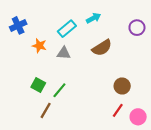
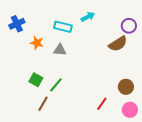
cyan rectangle: (67, 29) -> (63, 27), turned 54
brown semicircle: (102, 48) -> (118, 44), moved
brown circle: (122, 86) -> (126, 87), moved
red line: (118, 110) -> (102, 104), moved

